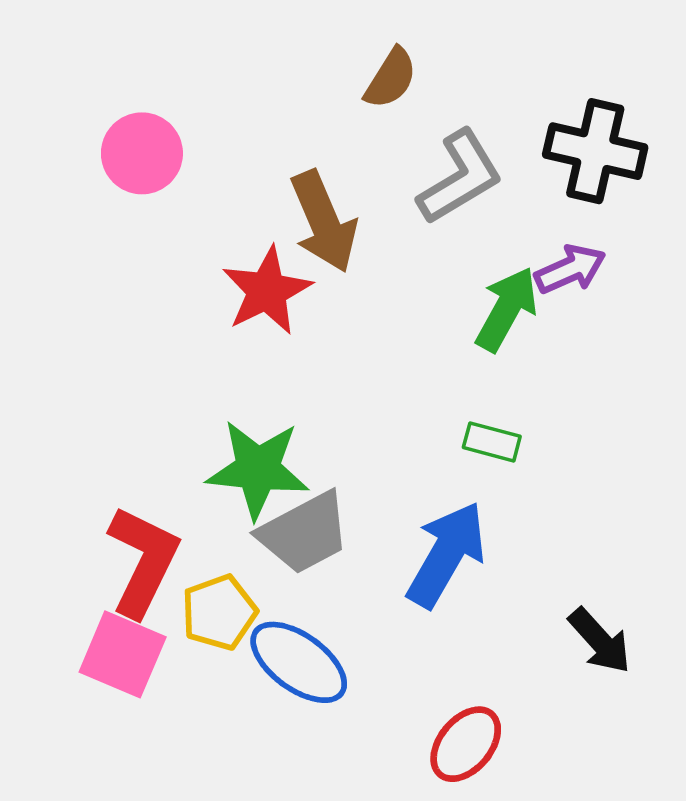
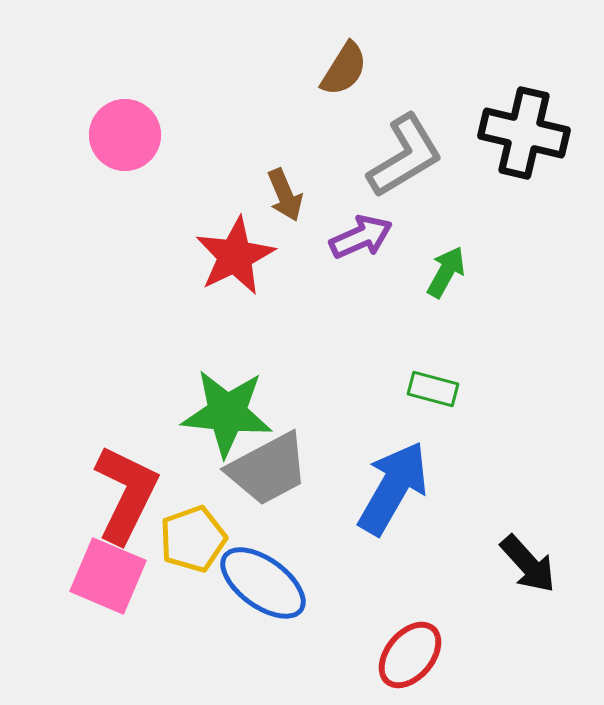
brown arrow: (324, 222) -> (285, 195), size x0.6
purple arrow: (570, 269) -> (361, 237), moved
green arrow: (507, 309) -> (446, 272), size x0.7

